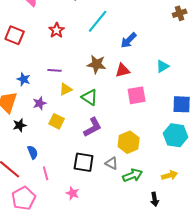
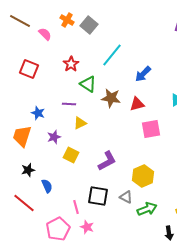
green triangle: (90, 97) -> (88, 84), moved
black star: (20, 125) -> (28, 170), moved
pink line: (46, 173) -> (76, 207), moved
pink pentagon: (24, 198) -> (58, 229), moved

